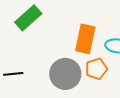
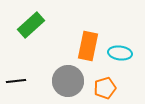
orange pentagon: (96, 69) -> (105, 88), moved

